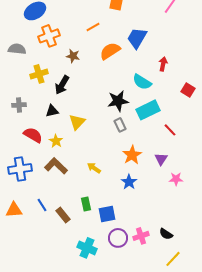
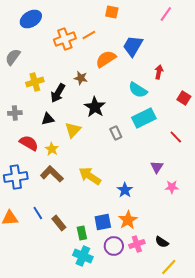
orange cross: (49, 36) -> (65, 39), moved
gray semicircle: (17, 49) -> (13, 57), turned -60
brown star: (73, 56) -> (81, 78), moved
black star: (118, 101) -> (95, 107), moved, turned -30
red line: (170, 130) -> (176, 137), moved
orange star: (132, 155) -> (128, 220), moved
yellow arrow: (94, 168) -> (90, 176), size x1.6
green rectangle: (86, 204) -> (82, 233), moved

